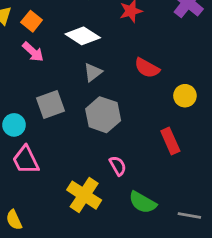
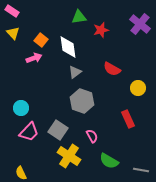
orange square: (32, 21) -> (41, 40), moved
white diamond: (83, 36) -> (68, 47), turned 50
pink arrow: (33, 52) -> (34, 58), turned -63
gray square: (51, 104) -> (58, 130), moved, turned -36
pink trapezoid: (26, 160) -> (29, 132), turned -110

